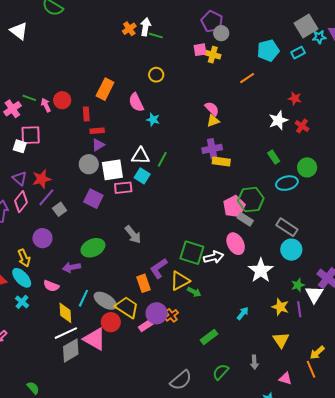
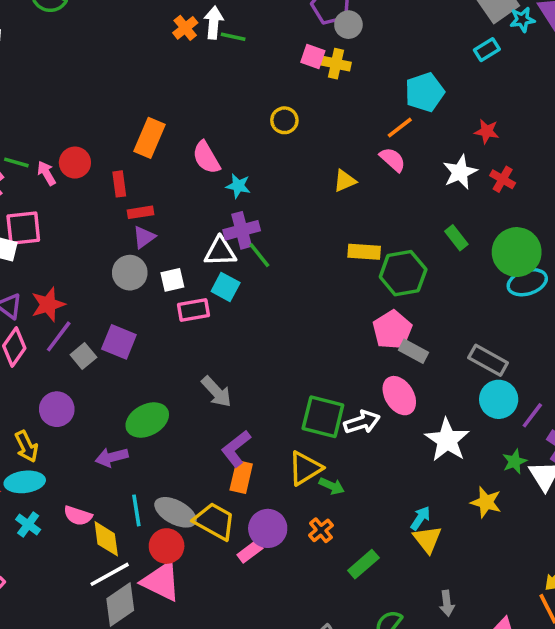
pink square: (200, 50) -> (313, 56), turned 32
cyan pentagon: (268, 50) -> (425, 92), moved
yellow circle: (156, 75) -> (284, 120), moved
orange line: (247, 78) -> (400, 128), moved
pink semicircle: (212, 109) -> (393, 160), moved
purple cross: (212, 149) -> (242, 230), moved
green line: (162, 159) -> (259, 255), turned -63
green circle: (307, 167) -> (517, 252), size x1.4
white square: (112, 170) -> (172, 280), size x0.6
cyan ellipse: (287, 183) -> (527, 282), moved
purple square: (93, 199) -> (119, 342), moved
green hexagon: (251, 200) -> (403, 273), moved
purple L-shape: (159, 268) -> (236, 449), moved
cyan ellipse: (22, 278) -> (25, 482), turned -50
orange rectangle: (144, 283) -> (241, 477), turned 36
pink semicircle: (51, 286) -> (78, 516), moved
cyan line: (83, 298) -> (136, 510), turned -30
purple line: (299, 309) -> (532, 415), moved, turned 49
orange cross: (171, 315) -> (321, 530), moved
red circle: (111, 322) -> (167, 546), moved
yellow triangle: (281, 340) -> (427, 539), moved

